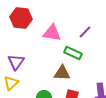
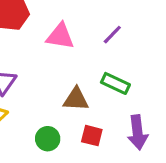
green rectangle: (73, 53) -> (115, 83), moved

